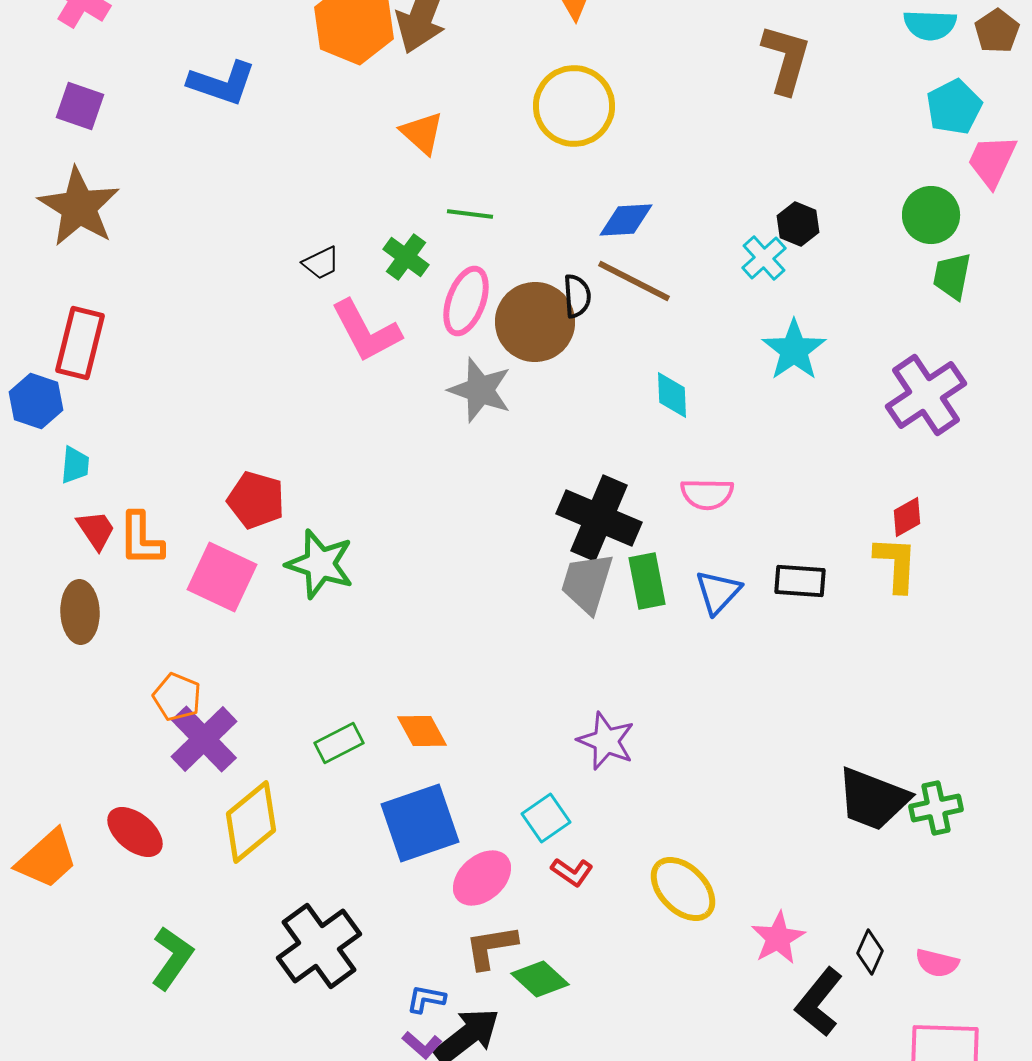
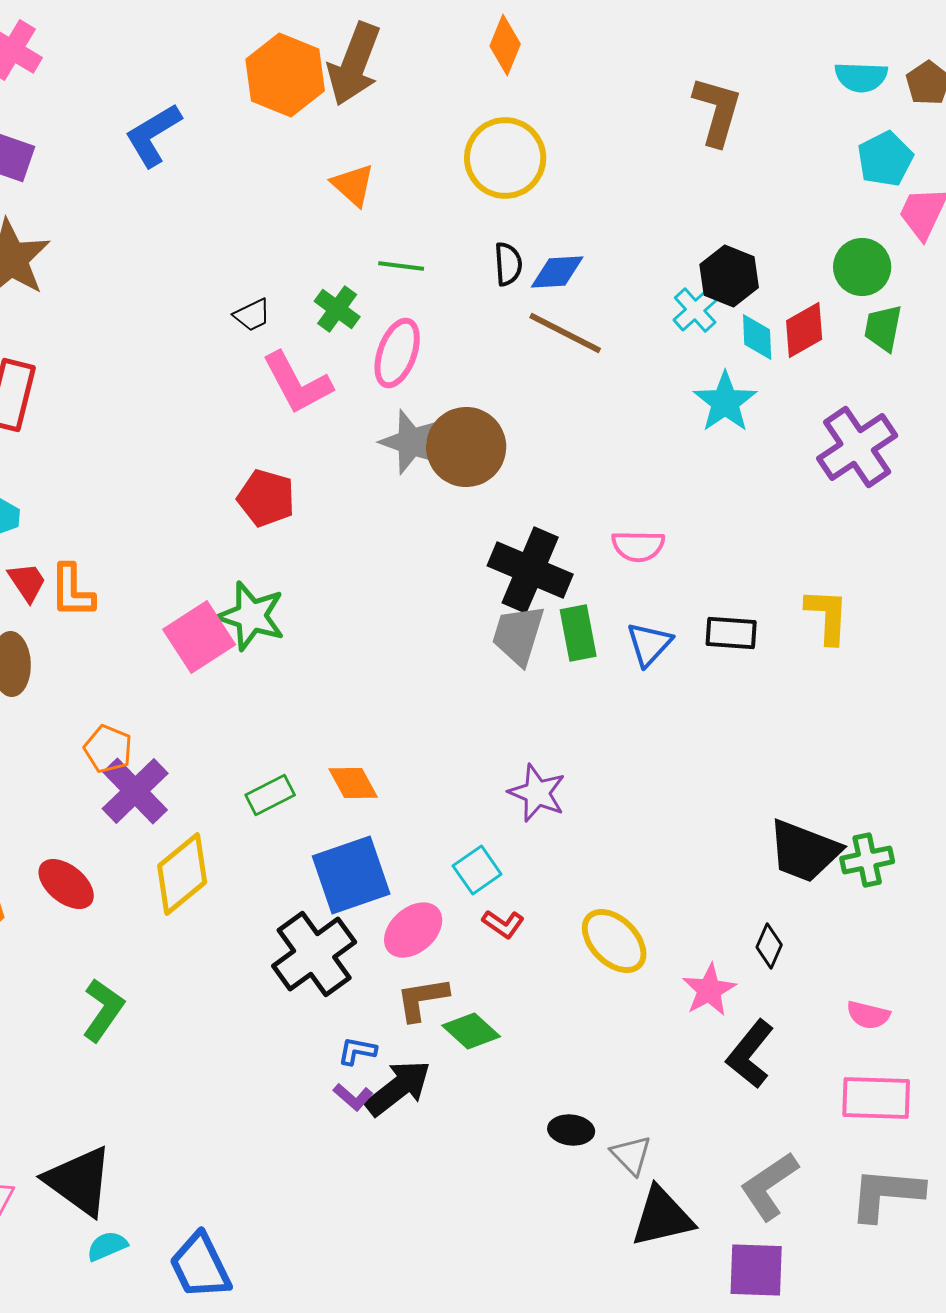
blue L-shape: (222, 83) -> (153, 135), turned 130
black hexagon: (798, 224) -> (729, 276), size x1.4
black semicircle: (577, 296) -> (508, 264), moved
brown circle: (535, 322) -> (466, 447), moved
cyan diamond: (672, 395) -> (757, 337), moved
red pentagon: (256, 500) -> (266, 498), moved
red diamond: (907, 517) -> (804, 330), moved, size x1.4
pink square: (222, 577) -> (199, 637), moved, turned 32
black cross: (319, 946) -> (314, 954), moved
black diamond: (870, 952) -> (769, 946), moved

